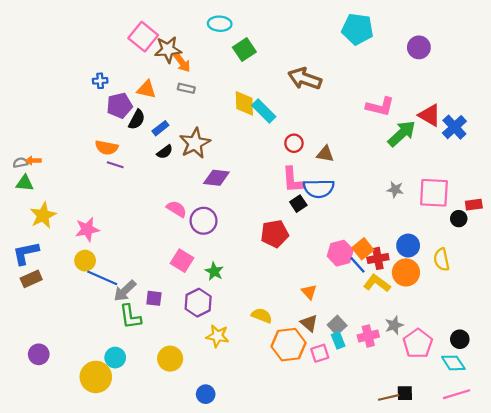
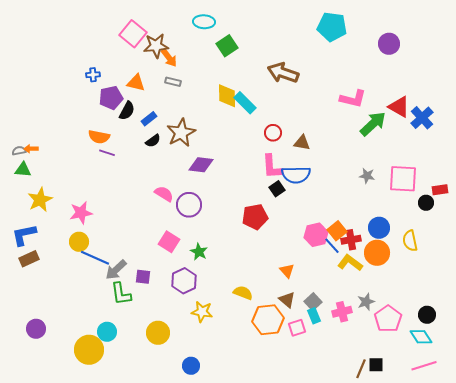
brown line: (389, 397) -> (361, 369), turned -54

